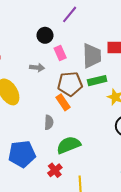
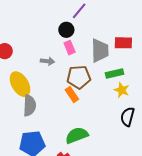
black circle: (45, 35) -> (66, 30), moved
green rectangle: (97, 81) -> (115, 74), moved
gray semicircle: (49, 122) -> (30, 106), moved, size x1.5

